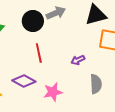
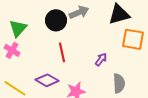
purple arrow: (78, 60) -> (101, 59), turned 152

